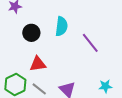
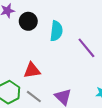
black circle: (31, 33) -> (28, 21), moved

